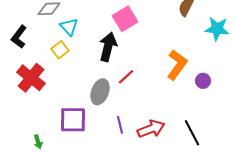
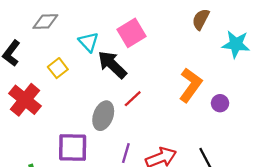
cyan triangle: (69, 27) -> (88, 42), moved
black arrow: (108, 47) -> (112, 65), turned -60
purple line: (120, 125) -> (126, 153), turned 30

